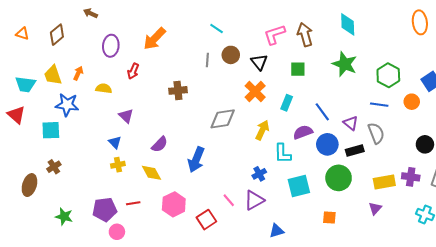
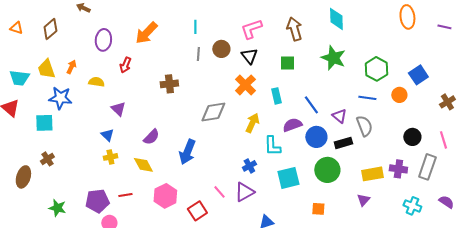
cyan line: (217, 28) -> (195, 27), moved, turned 56
pink L-shape: (274, 35) -> (251, 29), moved
cyan rectangle: (287, 103) -> (276, 96), turned -35

